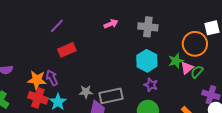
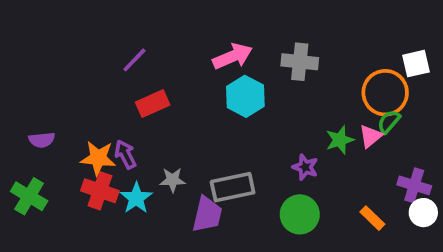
pink arrow: (111, 24) -> (233, 56), size x1.5
cyan hexagon: (147, 61) -> (245, 96), moved
green star: (176, 61) -> (340, 140), moved
green semicircle: (197, 72) -> (389, 122), moved
gray star: (86, 92) -> (173, 180), moved

